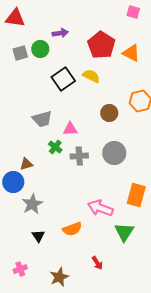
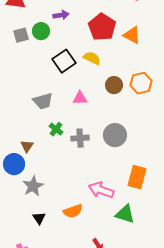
brown circle: (109, 113) -> (114, 85), moved
pink triangle: (70, 129) -> (80, 98), moved
brown triangle: (26, 164) -> (27, 146), turned -40
green triangle: (124, 232) -> (125, 214), turned -45

